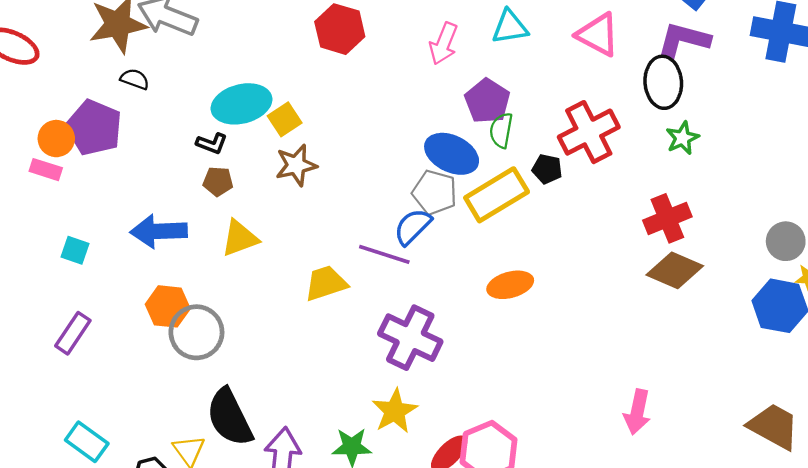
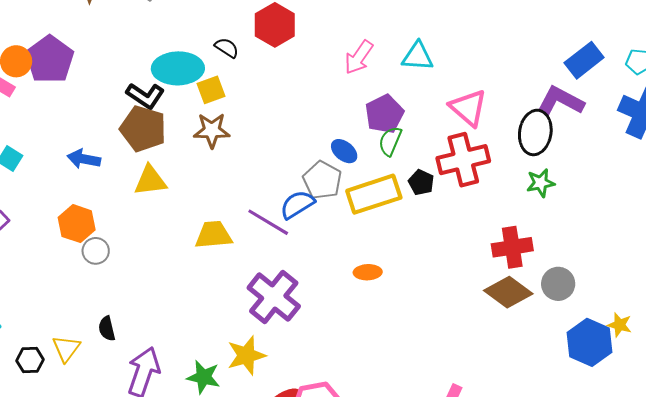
pink triangle: (598, 35) -> (468, 108), moved
black semicircle: (135, 79) -> (227, 48), moved
black L-shape: (212, 143) -> (145, 96), size x1.4
blue ellipse: (452, 154) -> (344, 151), size x0.6
brown pentagon: (218, 181) -> (143, 129), size x1.8
blue arrow: (159, 231) -> (84, 159), size x0.7
gray circle: (786, 241) -> (558, 284), moved
orange ellipse: (510, 285) -> (368, 272), size x0.7
gray circle: (196, 332) -> (96, 251), size x0.6
black semicircle: (230, 417) -> (107, 329), size x0.5

